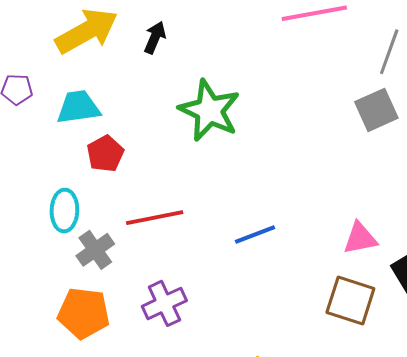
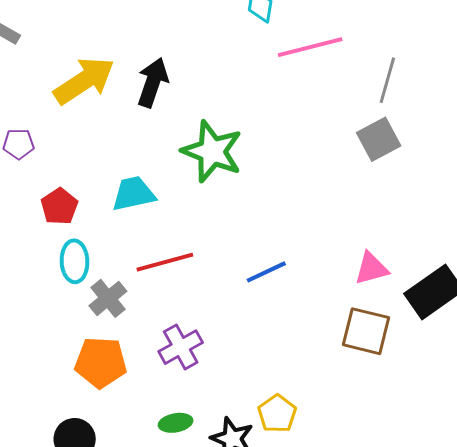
black arrow: (155, 38) -> (153, 83), size x1.5
cyan trapezoid: (78, 107) -> (134, 194), moved
red pentagon: (105, 154) -> (59, 206), moved

